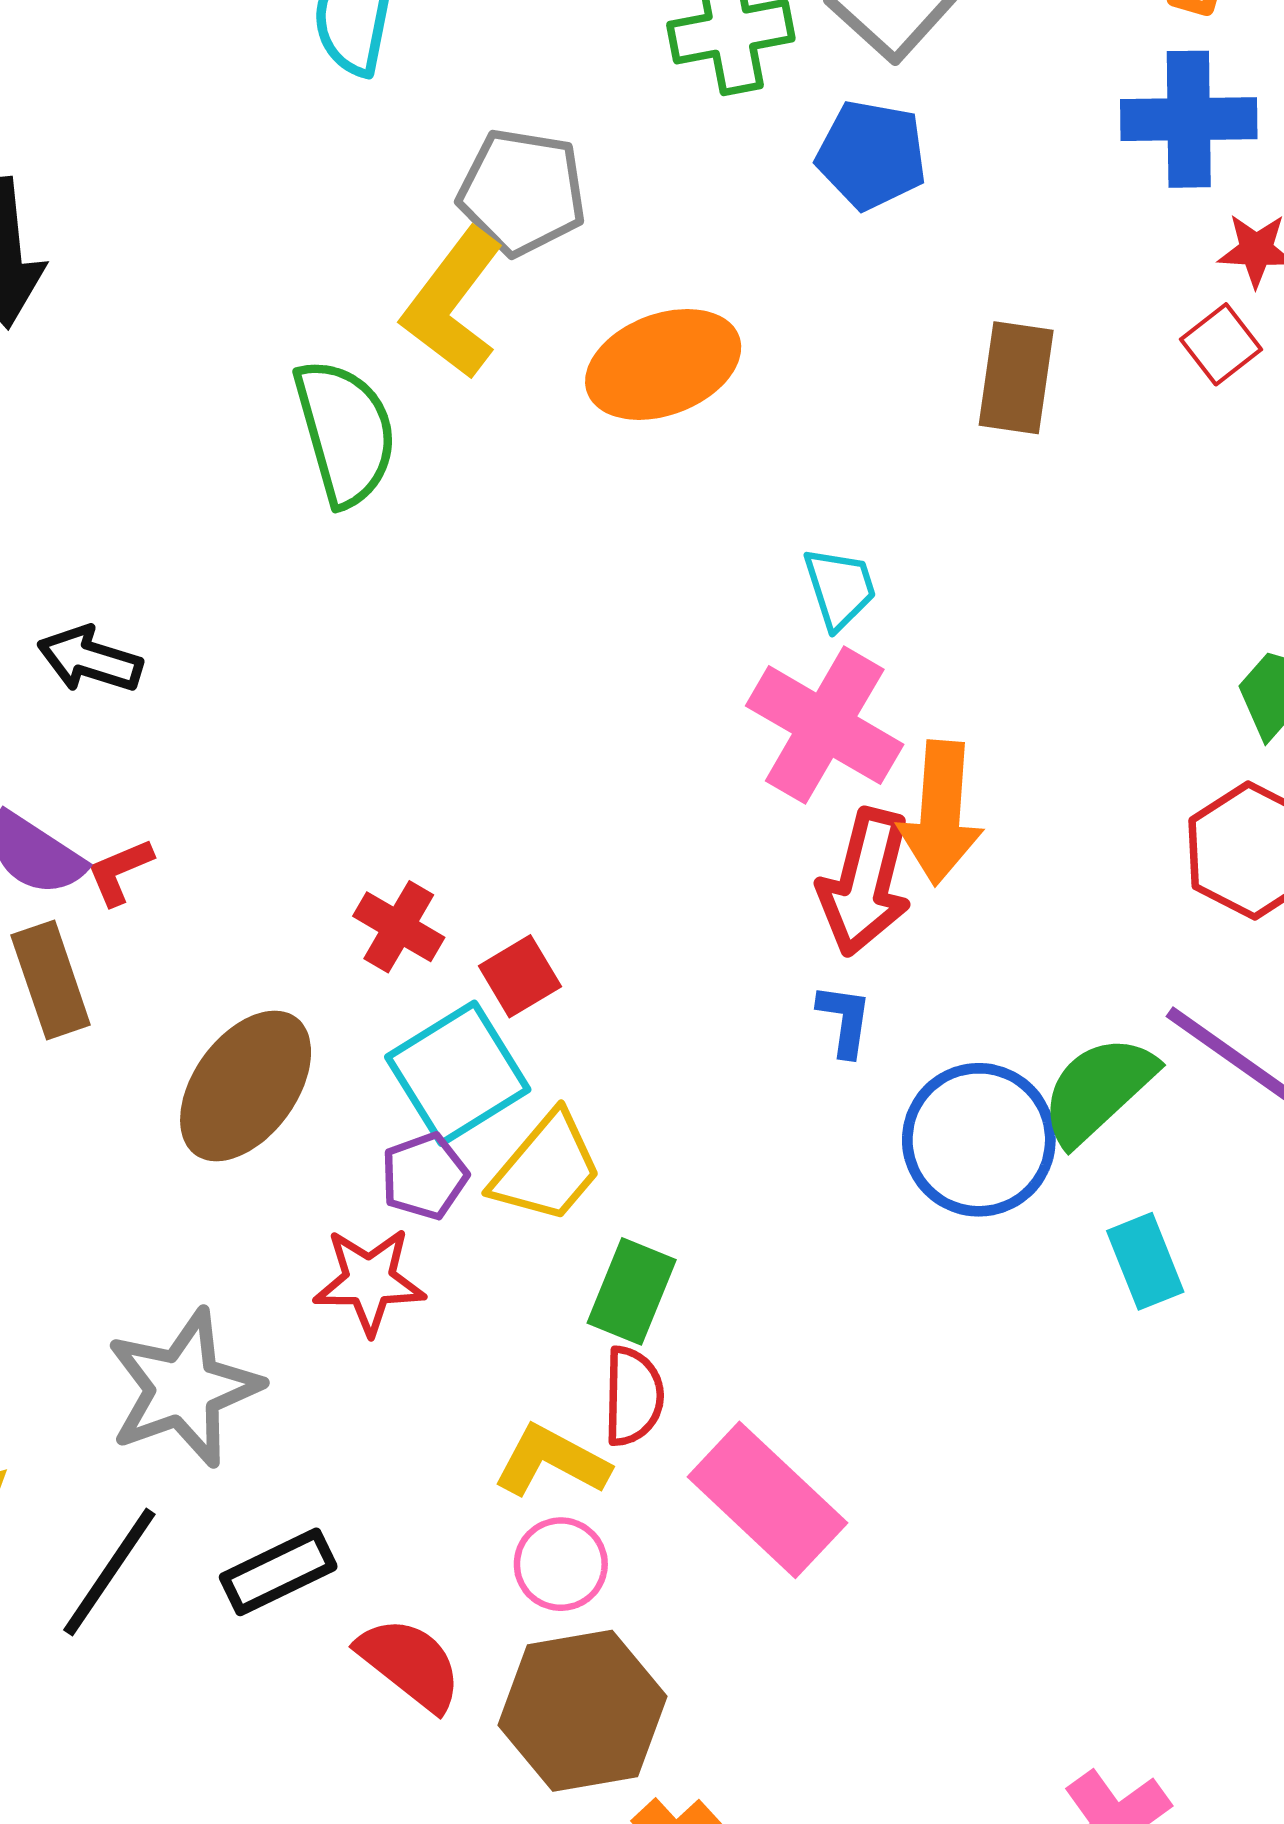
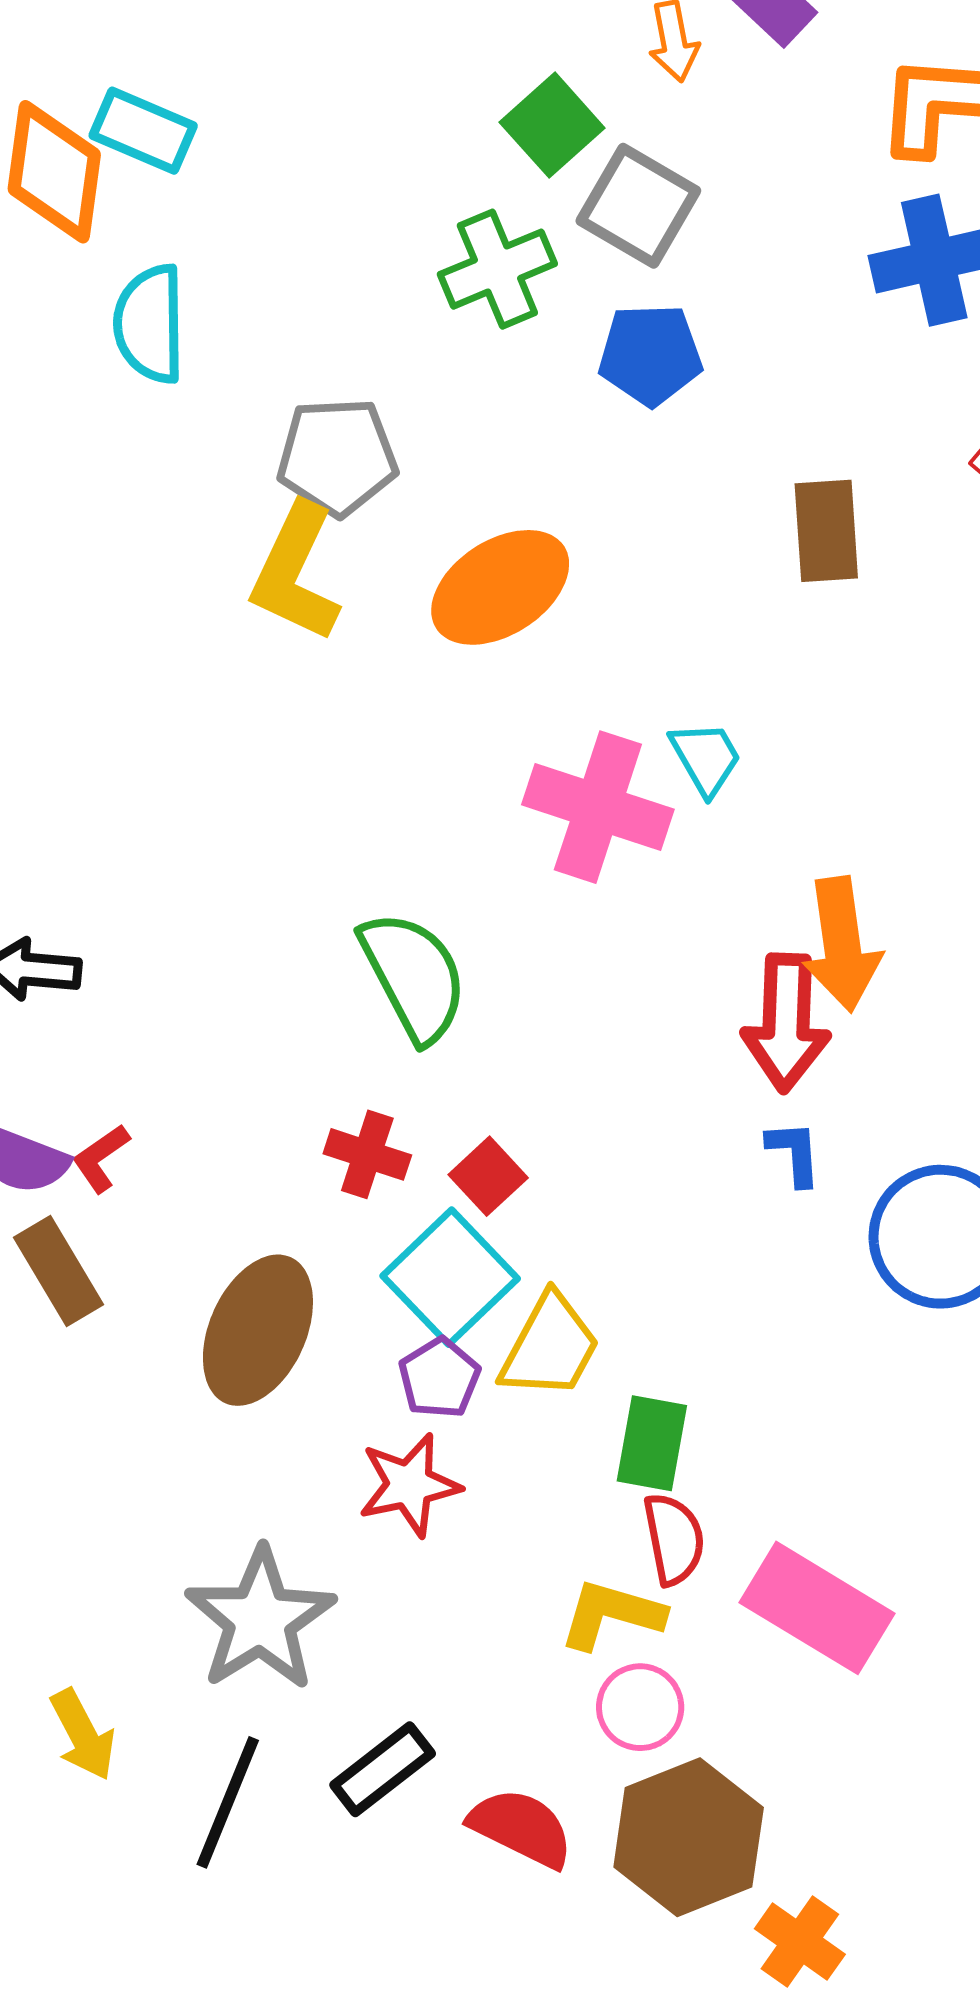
green semicircle: (345, 432) -> (414, 976), moved
pink cross: (825, 725) -> (598, 807), moved

